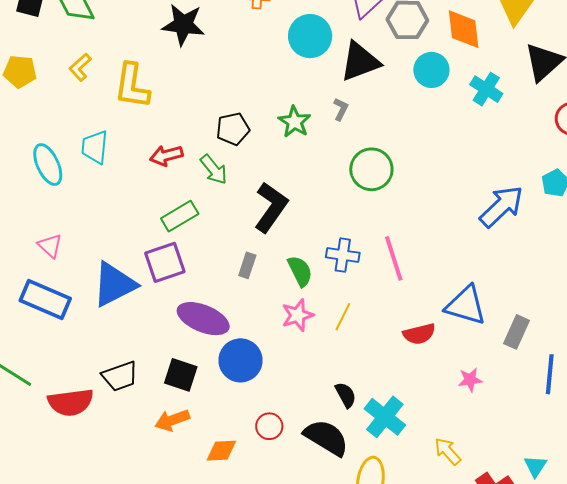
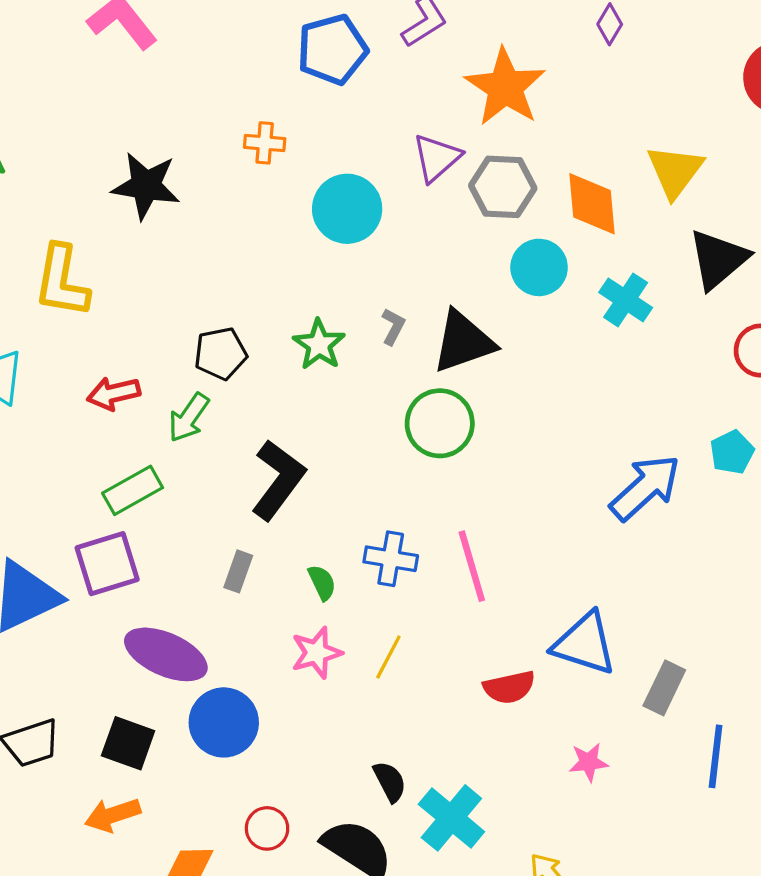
black triangle: (360, 62) -> (463, 342), moved
green arrow: (214, 170) -> (189, 418), turned 72
green semicircle: (300, 271) -> (322, 583), size x0.7

